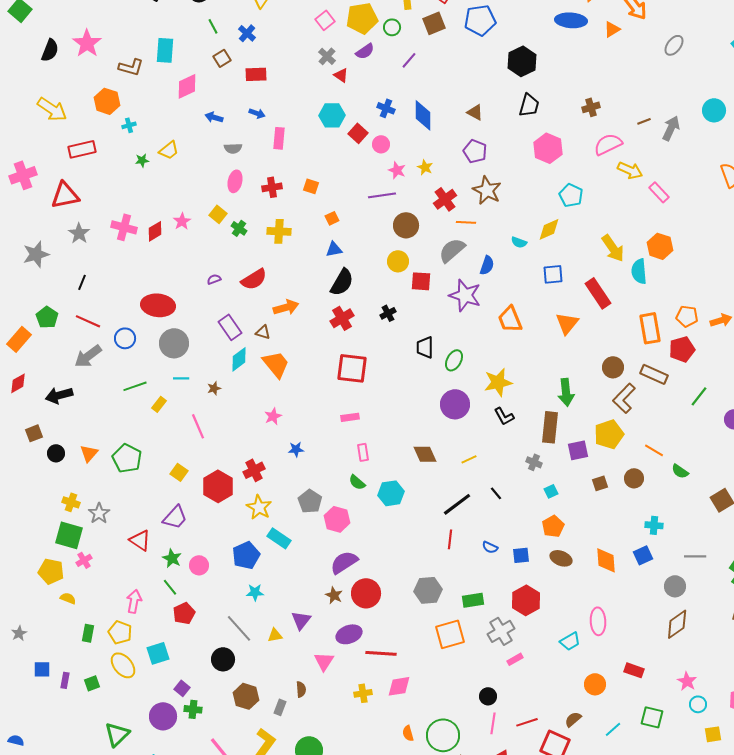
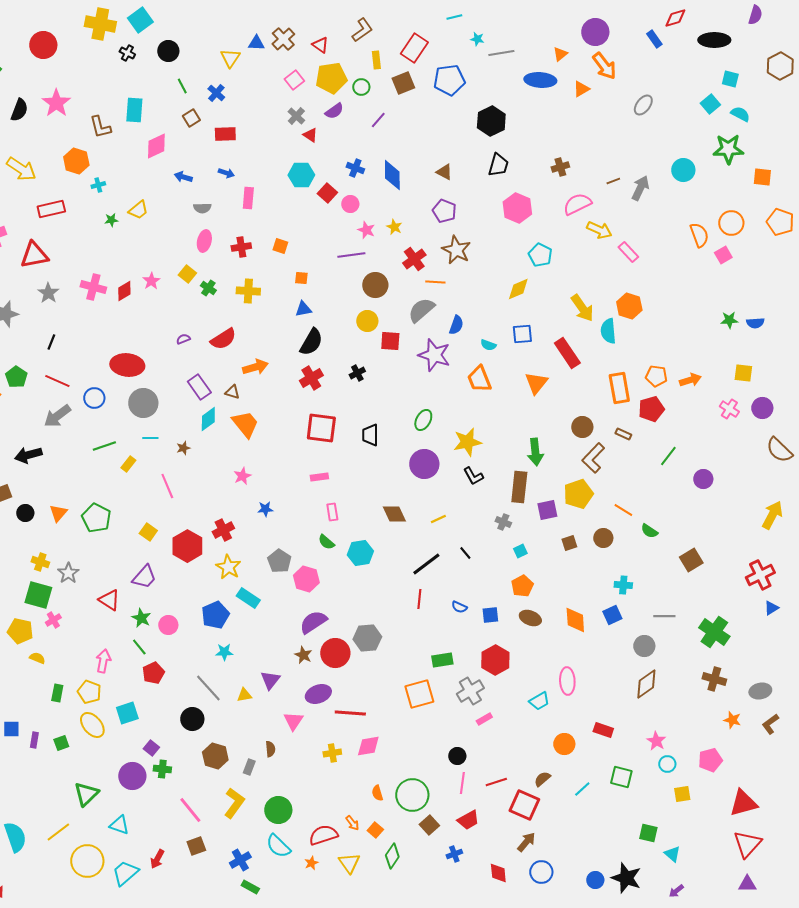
brown L-shape: (131, 67) -> (100, 127), turned 60
orange square: (332, 218) -> (301, 278), turned 32
cyan semicircle: (519, 242) -> (488, 345), moved
black trapezoid: (425, 347) -> (370, 435), moved
brown rectangle: (654, 374) -> (623, 434), size x0.6
gray hexagon: (428, 590) -> (367, 638), moved

